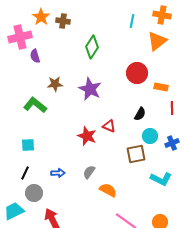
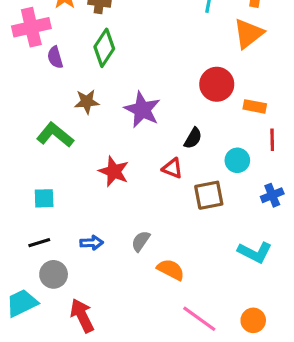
green diamond: (92, 47) -> (104, 48), moved
black semicircle: (140, 114) -> (193, 138), moved
red star: (87, 136) -> (114, 171), moved
cyan circle: (150, 136) -> (237, 160), moved
brown square: (136, 154) -> (209, 195), moved
black line: (25, 173) -> (39, 243), turned 48

